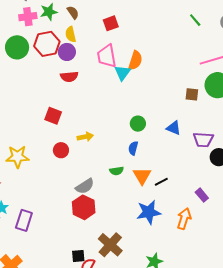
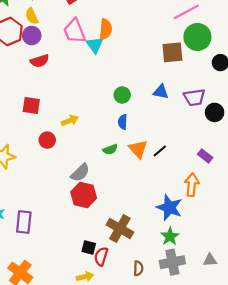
brown square: (192, 94) -> (172, 52), size x1.5
blue star: (149, 212) -> (169, 207), moved, turned -30
black square: (78, 256) -> (89, 247), turned 32

